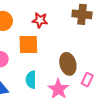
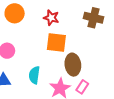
orange square: (28, 45) -> (56, 42), moved
pink rectangle: (87, 80) -> (82, 87), moved

